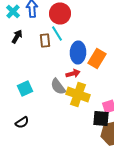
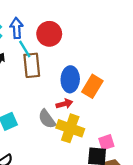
cyan line: (57, 34) -> (25, 49), moved
brown rectangle: (45, 40) -> (32, 65), size x1.5

